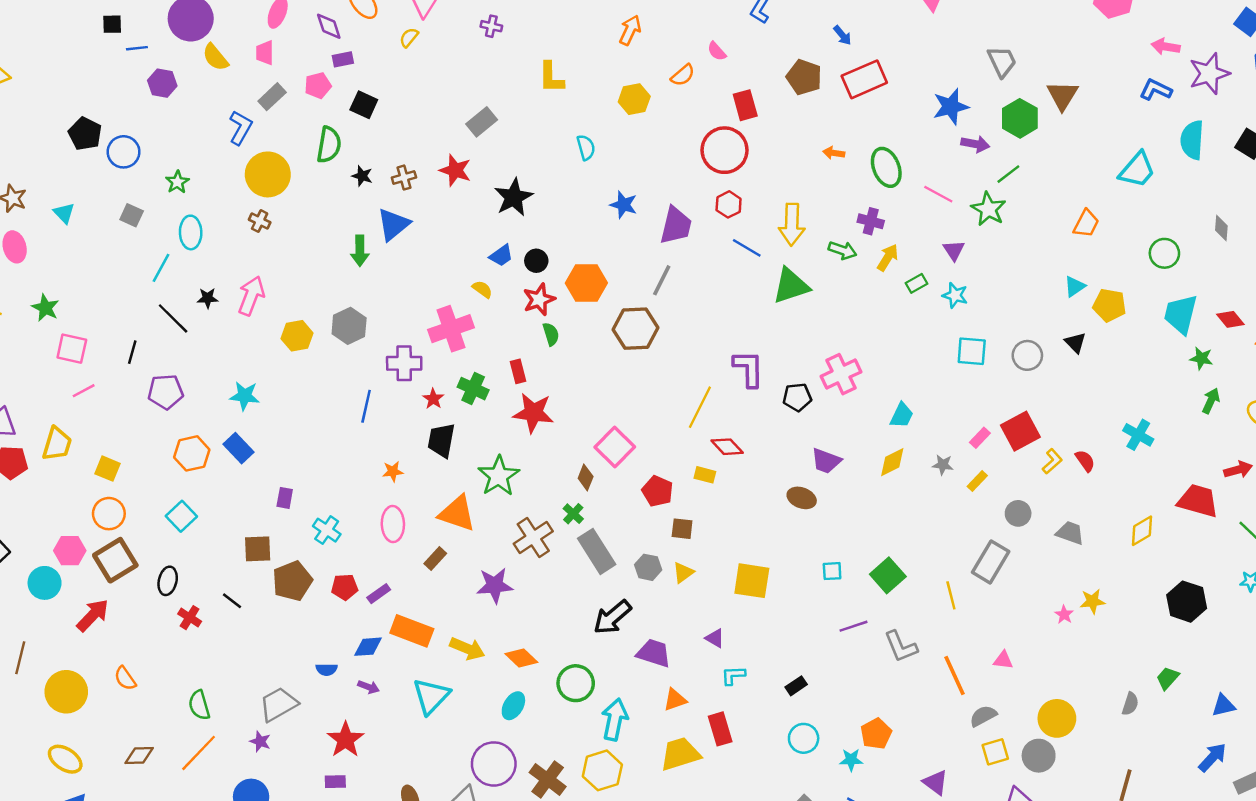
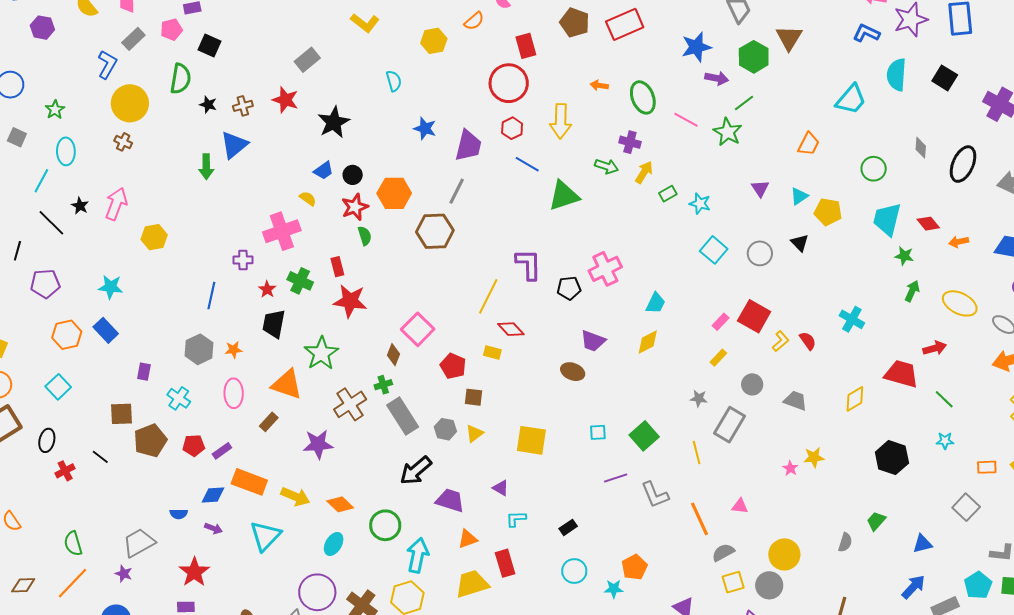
yellow L-shape: (551, 77) -> (365, 23), turned -52
yellow arrow: (792, 225) -> (561, 121), moved
purple triangle: (954, 250) -> (760, 188), moved
black star: (208, 298) -> (80, 206), turned 30
gray hexagon: (349, 326) -> (199, 349), moved
cyan square: (972, 351) -> (714, 250), turned 36
purple cross: (404, 363) -> (243, 260), size x0.7
red square: (1020, 431) -> (754, 316), turned -32
gray star: (943, 465) -> (699, 398), moved
green cross: (573, 514) -> (383, 385), turned 30
red cross: (190, 618) -> (65, 471), turned 30

